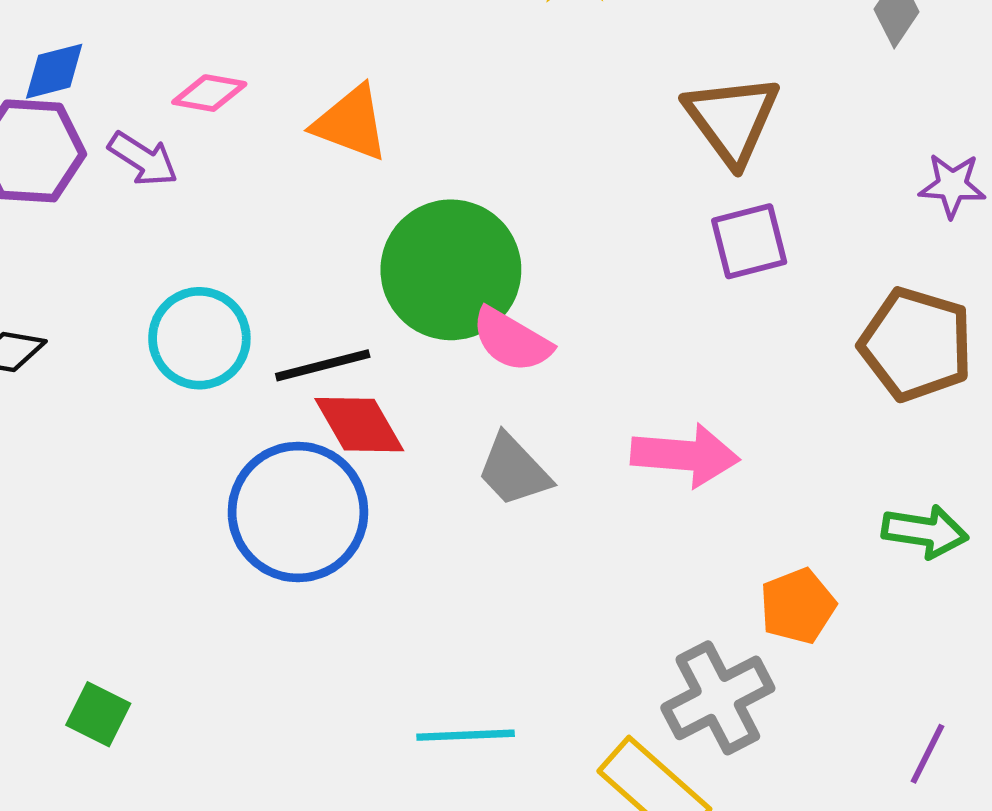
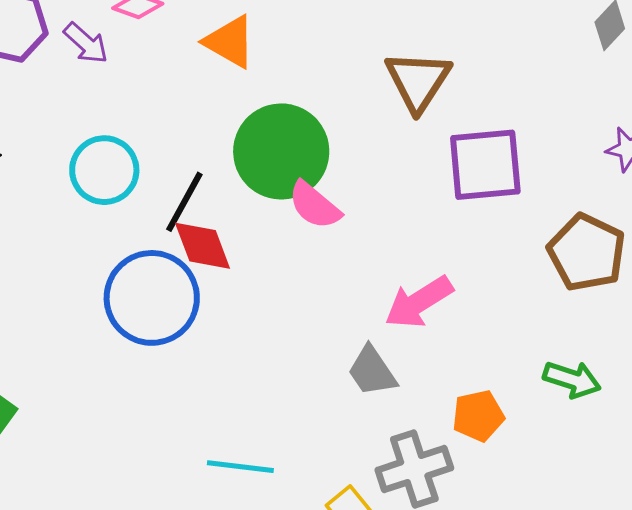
brown triangle: (732, 119) -> (418, 81), moved
purple square: (749, 241) -> (485, 165), size x1.5
black line: (323, 365) -> (184, 202), turned -56
pink arrow: (685, 455) -> (419, 302), turned 134
gray trapezoid: (514, 470) -> (372, 371), moved

